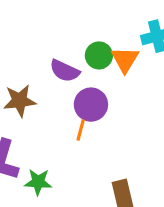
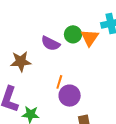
purple circle: (91, 105) -> (70, 96), moved

